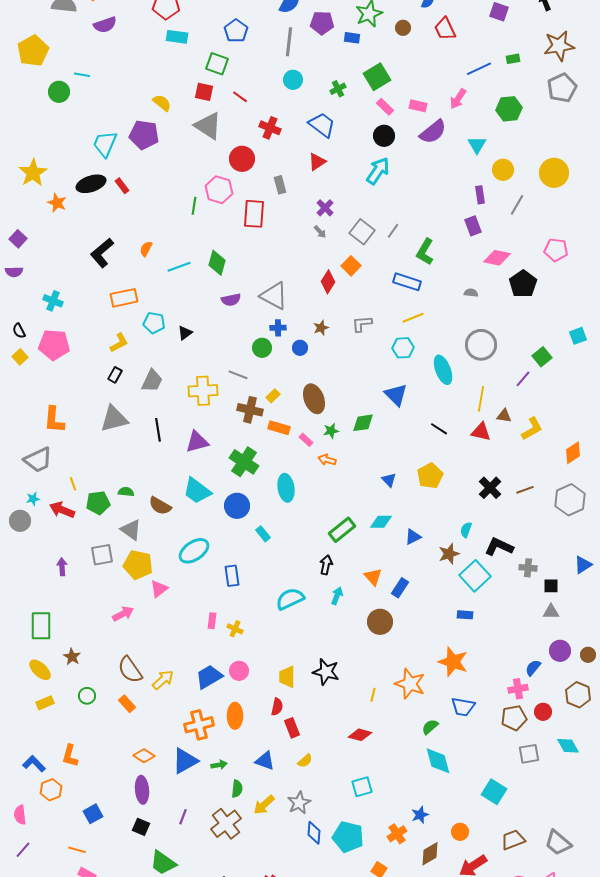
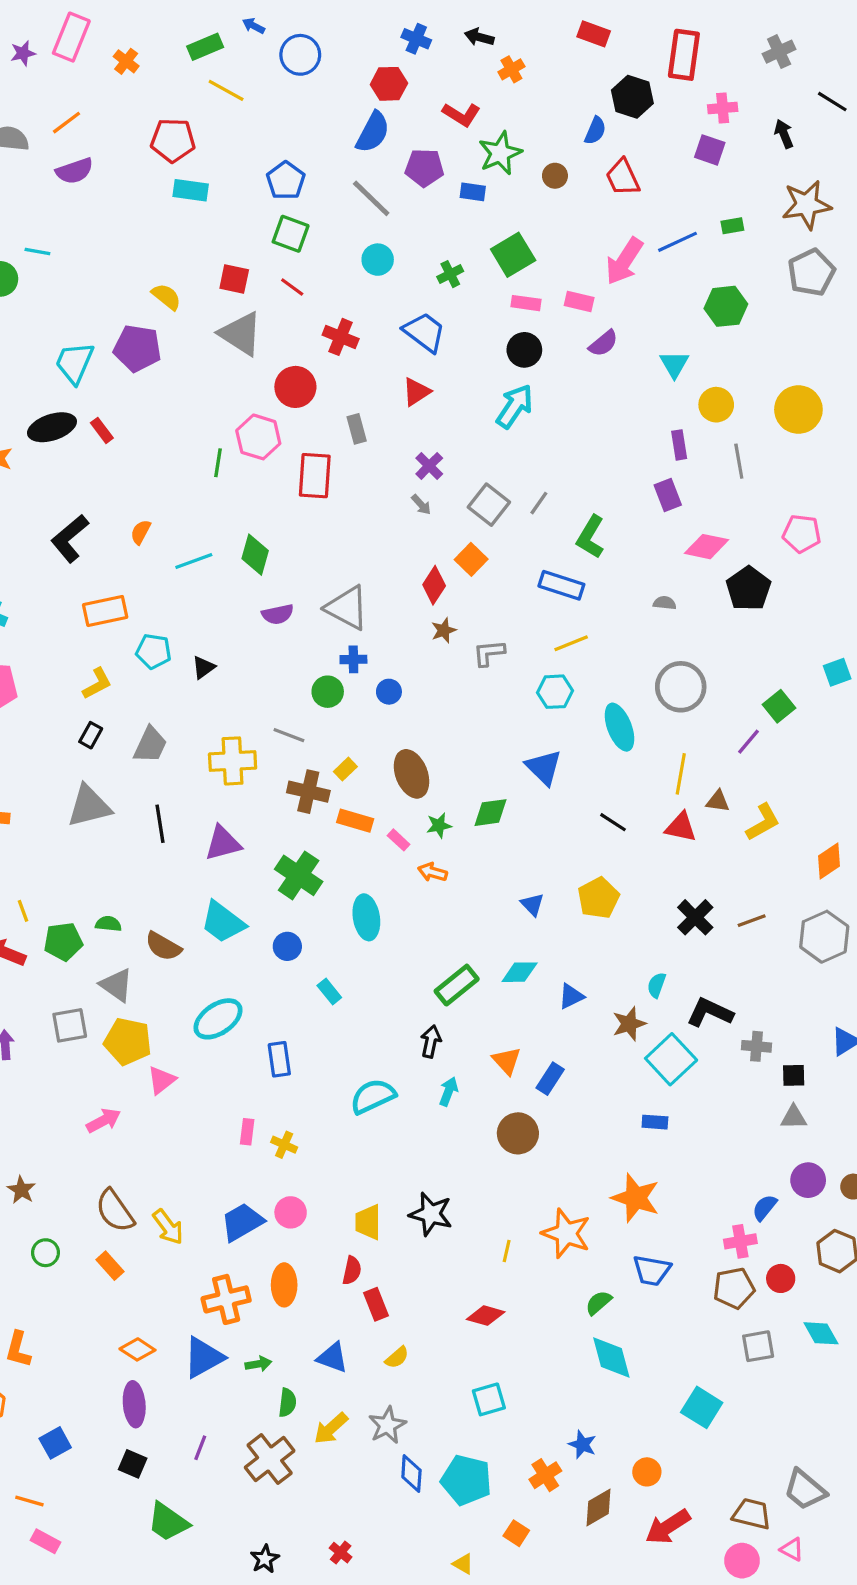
gray line: (289, 42) -> (371, 198), turned -52
green square: (217, 64) -> (291, 234), moved
pink arrow: (458, 99) -> (624, 261), moved, size x1.4
pink rectangle: (385, 107) -> (526, 303), turned -36
purple semicircle: (433, 132) -> (603, 343), size x0.7
gray line: (517, 205) -> (739, 461), turned -40
brown star: (321, 328) -> (444, 630), moved
blue circle: (237, 506) -> (287, 946), size x0.7
yellow arrow: (163, 680) -> (168, 1227), turned 95
blue star: (420, 815) -> (582, 1445), turned -30
brown trapezoid: (513, 840) -> (752, 1514), moved, turned 35

